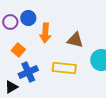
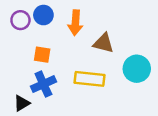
orange arrow: (45, 33) -> (75, 23), moved
orange square: (18, 50) -> (42, 55), moved, turned -32

